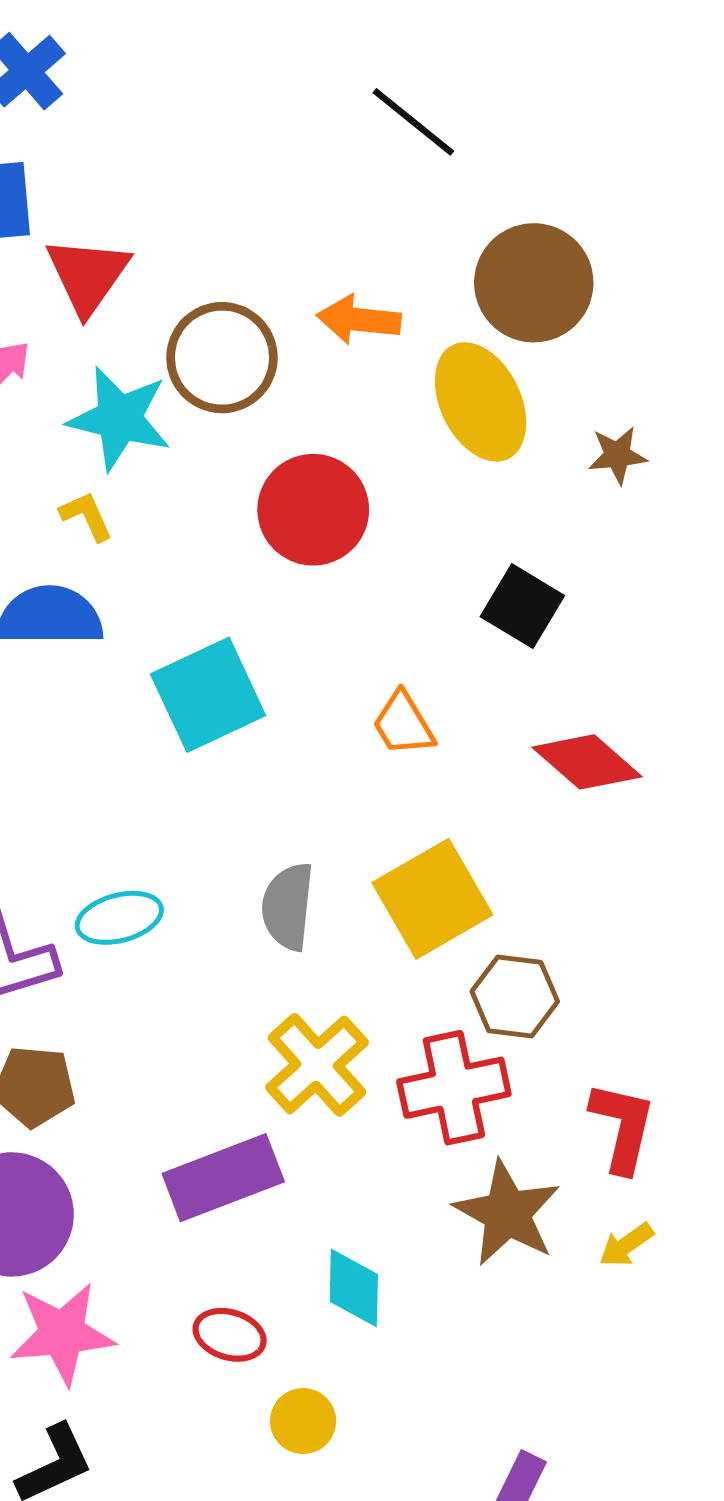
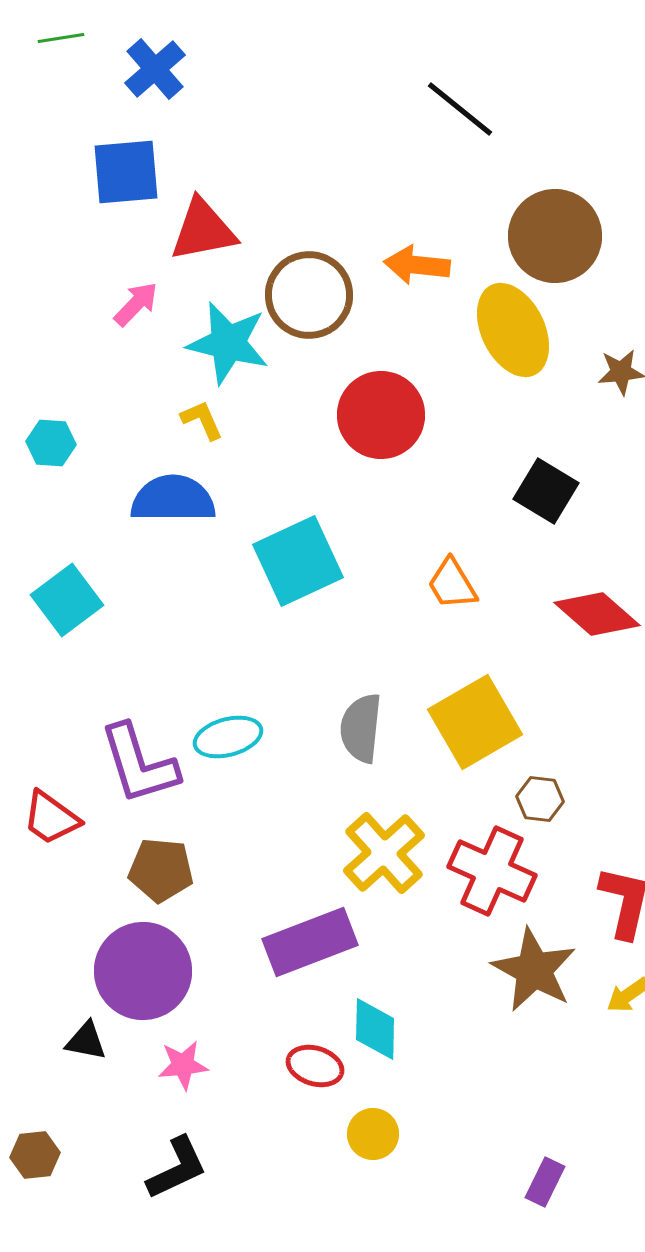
red triangle: (88, 275) -> (203, 230), turned 44
brown hexagon: (515, 996) -> (540, 799), size x0.7
red cross: (454, 1088) -> (492, 871), turned 36
cyan diamond: (354, 1288) -> (375, 1029), moved
pink star: (62, 1334) -> (183, 1065), size x0.6

